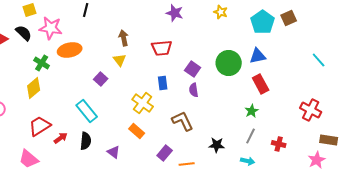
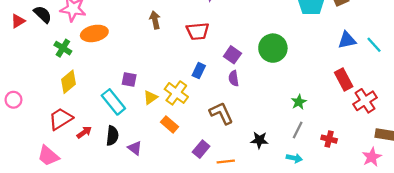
blue triangle: (258, 56) -> (347, 40), moved
yellow triangle: (120, 60) -> (150, 97), moved, turned 32
purple square: (101, 79) -> (129, 80), moved, turned -32
blue rectangle: (163, 83) -> (199, 71), turned 32
red rectangle: (261, 84) -> (344, 80), moved
yellow diamond: (34, 88) -> (69, 82), moved
red cross: (311, 110) -> (365, 101), turned 30
purple triangle: (114, 152) -> (135, 148), moved

